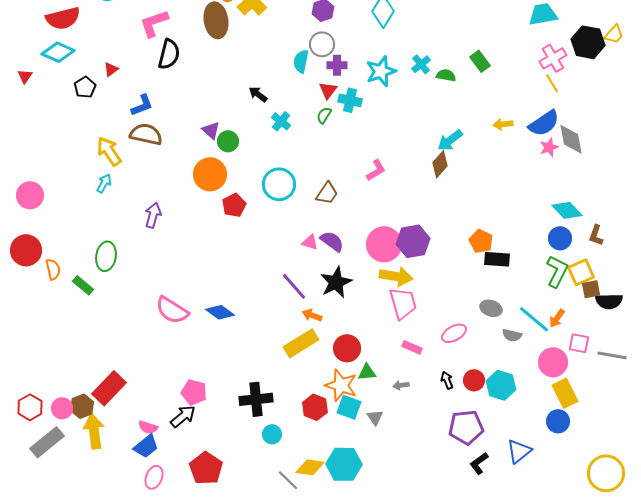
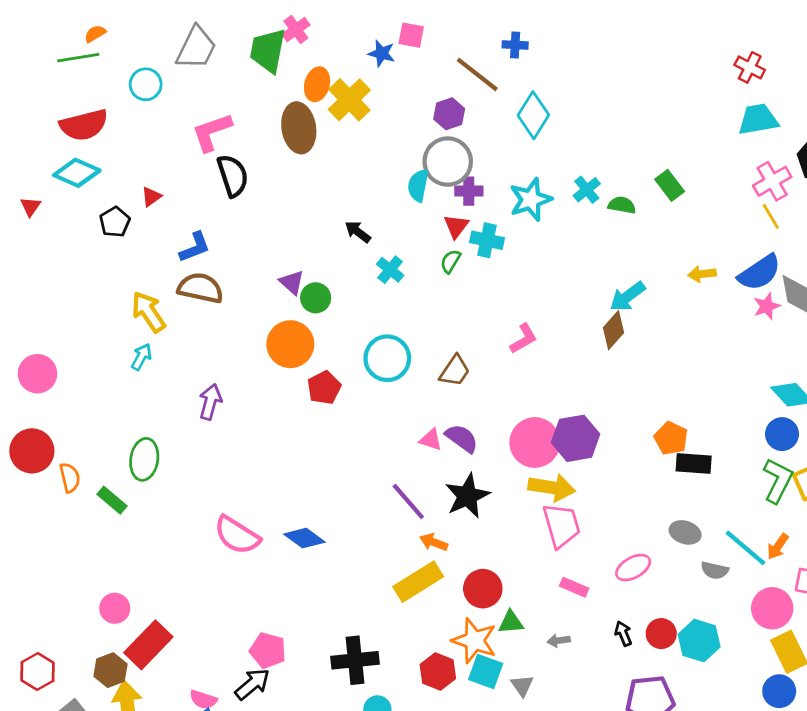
gray circle: (322, 44) -> (448, 162), size x1.4
black semicircle: (169, 54) -> (233, 176), turned -32
pink circle: (62, 408) -> (115, 608), moved

